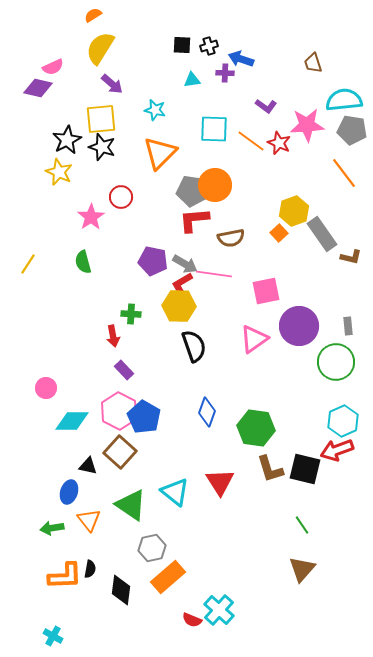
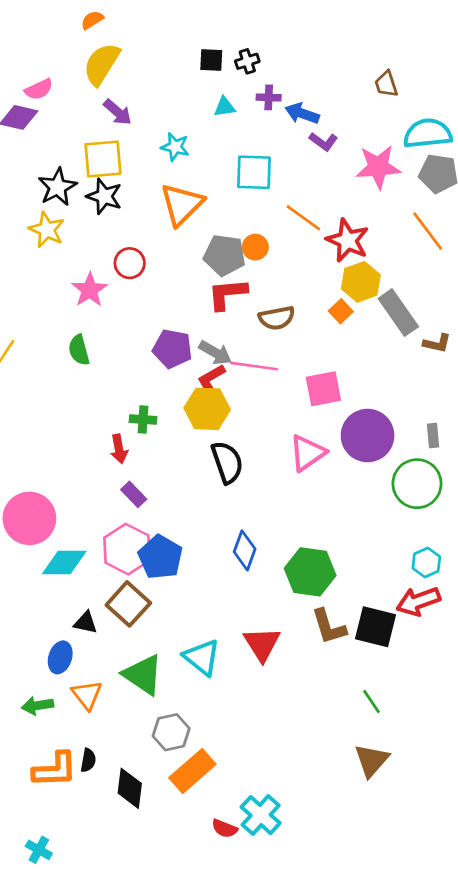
blue arrow: (241, 59) -> (302, 113), moved
orange line: (251, 141) -> (303, 218), moved
red star: (279, 143) -> (347, 240), moved, size x1.4
orange circle: (215, 185) -> (255, 247), size x0.6
pink circle: (46, 388) -> (29, 518), size x1.8
cyan hexagon: (343, 421) -> (426, 562), size x0.7

